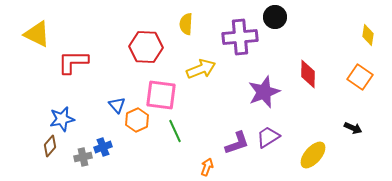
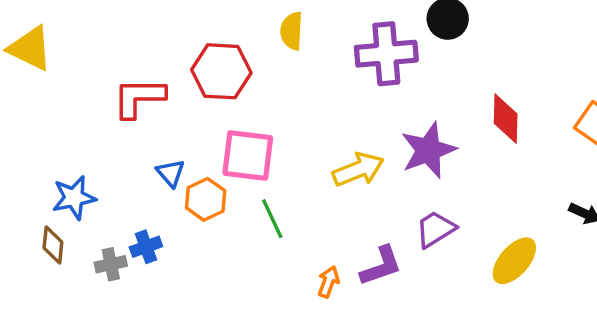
red L-shape: (73, 62) -> (139, 98), moved
yellow arrow: (201, 69) -> (358, 170), moved
purple L-shape: (237, 143) -> (381, 266), moved
brown diamond: (50, 146) -> (53, 245), turned -35

